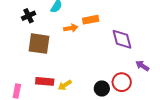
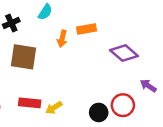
orange arrow: (71, 28) -> (62, 39), turned 112
purple diamond: (122, 39) -> (124, 53), turned -35

